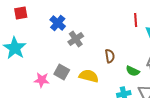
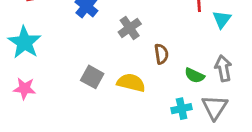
gray cross: (76, 39) -> (130, 28), moved
pink star: (42, 80) -> (24, 88), moved

